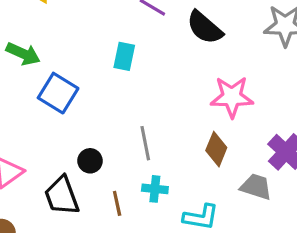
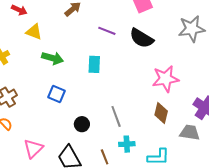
green arrow: (23, 54) -> (53, 58), moved
blue square: (58, 93) -> (57, 94), size x0.7
black circle: (90, 161) -> (82, 124), moved

